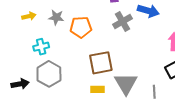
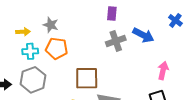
yellow arrow: (29, 16) -> (23, 32), moved
orange pentagon: (81, 27) -> (57, 48), moved

